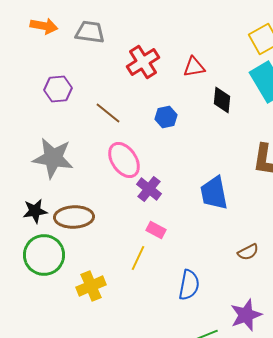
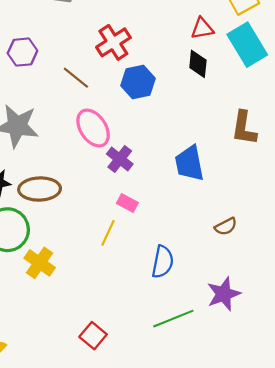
red cross: (143, 62) -> (113, 42), moved
red triangle: (194, 67) -> (202, 28), moved
blue hexagon: (166, 117) -> (138, 82), size x1.4
yellow cross: (91, 286) -> (40, 263), moved, turned -32

